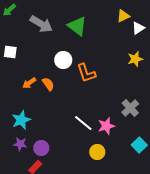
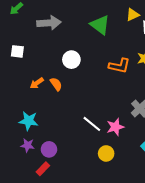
gray arrow: (41, 24) -> (49, 23), turned -35
green triangle: (77, 26) -> (100, 25), moved
orange L-shape: (86, 73) -> (119, 66), moved, turned -60
cyan star: (21, 120) -> (29, 121), turned 30

